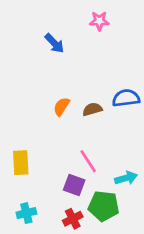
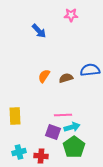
pink line: (88, 161) -> (63, 115), turned -60
cyan arrow: (126, 178) -> (72, 127), moved
green pentagon: (104, 206) -> (74, 147), turned 30
red cross: (73, 219) -> (41, 156), moved, turned 32

